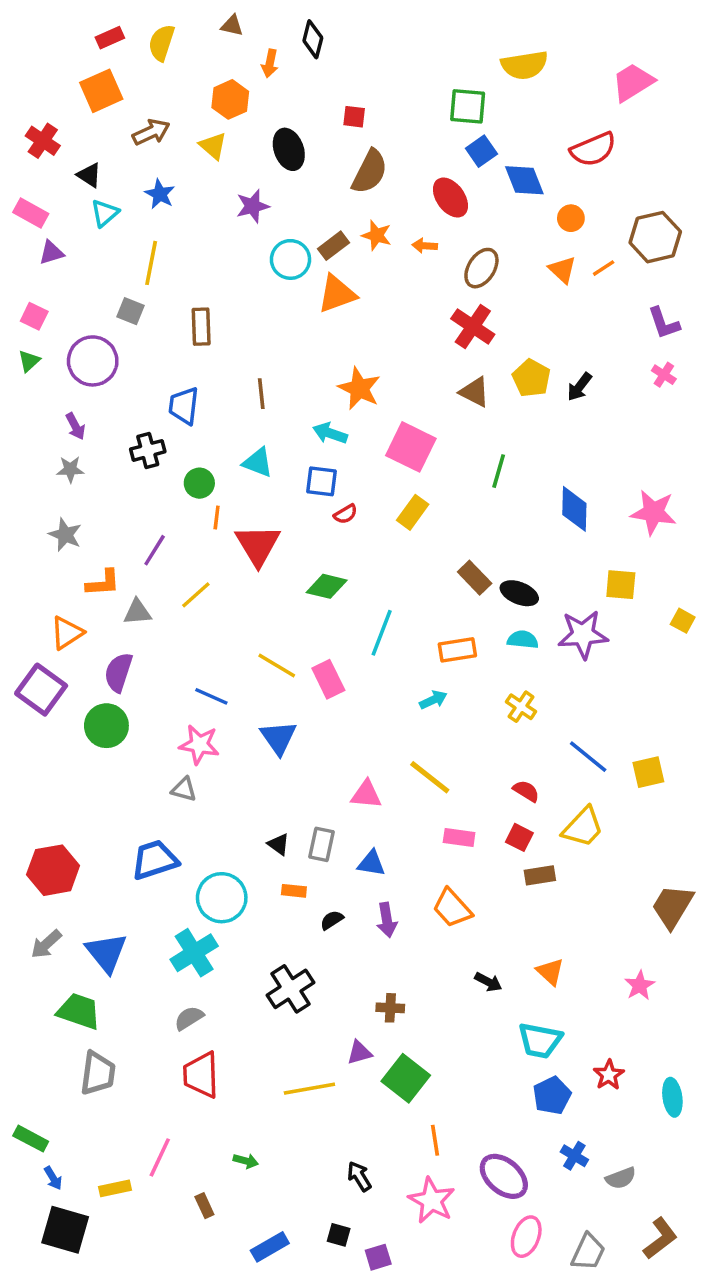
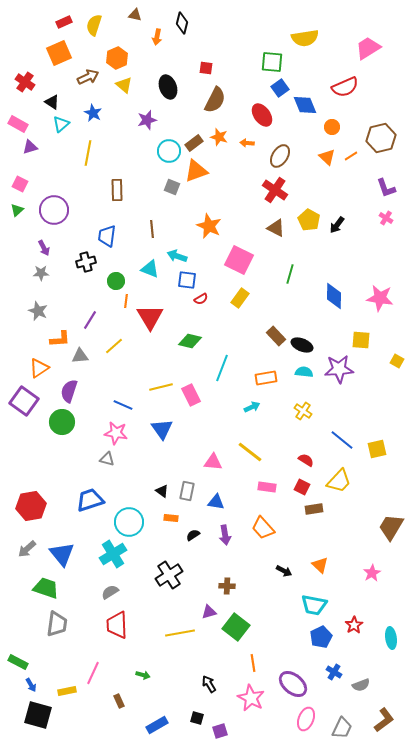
orange hexagon: (230, 99) -> (117, 58), moved
gray square: (131, 311) -> (172, 187), moved
cyan arrow: (330, 433) -> (177, 256), moved
yellow line: (277, 665) -> (161, 387), turned -45

